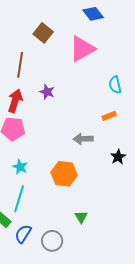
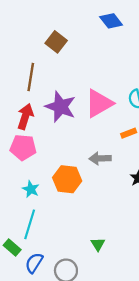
pink triangle: (82, 49) -> (99, 103), moved
purple star: (47, 92) -> (60, 107), size x1.8
orange hexagon: (64, 174) -> (67, 179), moved

